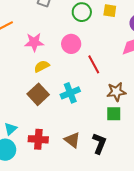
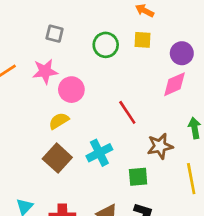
pink star: (34, 42) -> (45, 71), moved
pink circle: (71, 44) -> (71, 90), moved
green square: (114, 114) -> (138, 177), moved

